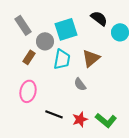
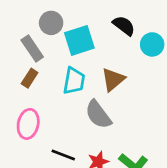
gray rectangle: (23, 25) -> (32, 49), moved
gray circle: (45, 41) -> (51, 23), moved
gray semicircle: (80, 84) -> (98, 115), size x1.6

